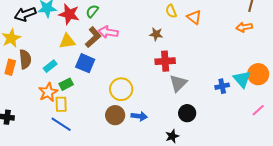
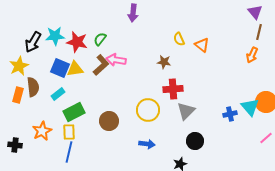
black arrow: (25, 14) -> (33, 42), turned -40
orange arrow: (244, 27) -> (252, 55), turned -56
blue square: (85, 63) -> (60, 68), moved
green rectangle: (66, 84) -> (74, 112), size x1.5
yellow circle: (121, 89) -> (148, 110), moved
orange star: (48, 92) -> (42, 131), moved
brown circle: (115, 115) -> (109, 121), moved
blue line: (61, 124) -> (69, 152), turned 70

